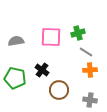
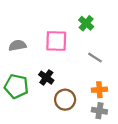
green cross: (78, 33) -> (86, 23), moved, turned -32
orange cross: (90, 70) -> (99, 90), moved

